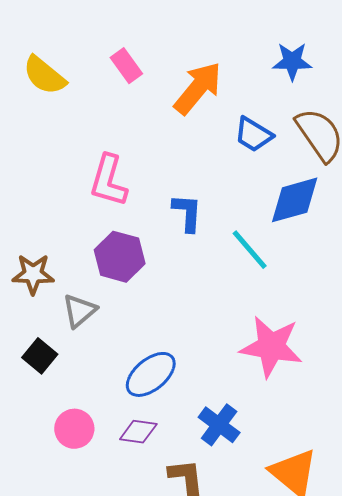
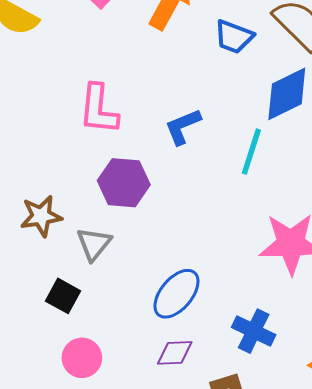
blue L-shape: (187, 213) -> (183, 127), turned -105
cyan line: (250, 250) -> (251, 152), turned 69
pink circle: (74, 429) -> (82, 358), moved

